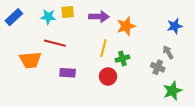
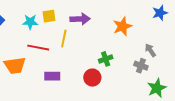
orange star: (126, 26) -> (122, 26), moved
blue star: (175, 26) -> (160, 13), moved
yellow line: (103, 48) -> (64, 39), moved

